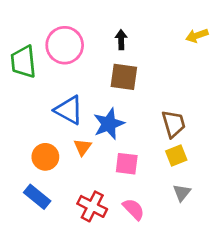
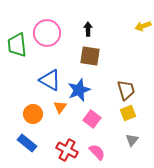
pink square: (127, 164) -> (92, 119), turned 30

